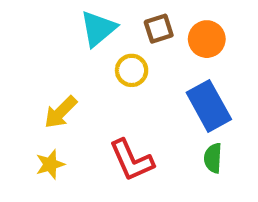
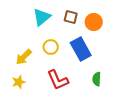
brown square: (159, 29) -> (71, 17), turned 32
yellow circle: (132, 70) -> (51, 47), moved
blue rectangle: (209, 106) -> (81, 49), moved

